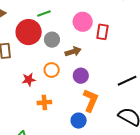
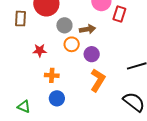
gray circle: (52, 40) -> (64, 25), moved
orange circle: (52, 70) -> (72, 44), moved
blue circle: (79, 121) -> (57, 98), moved

